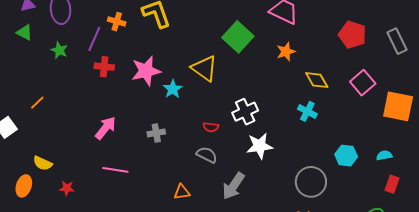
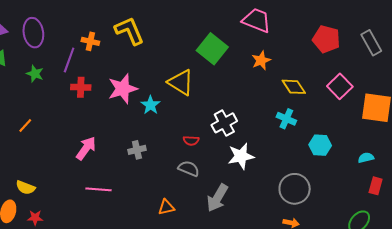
orange line: (37, 103) -> (25, 126), moved
cyan hexagon: (346, 156) -> (320, 145), moved
red star: (67, 188) -> (35, 218), moved

